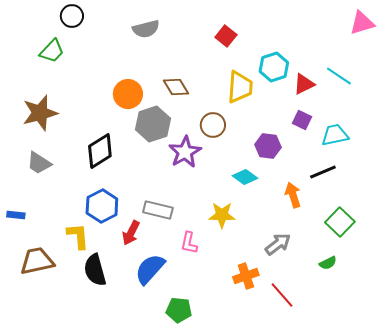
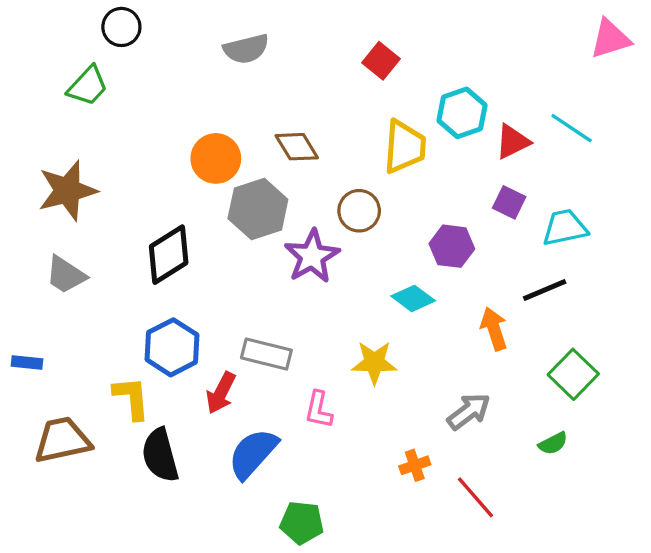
orange cross: (246, 276) -> (415, 465), size x0.7

